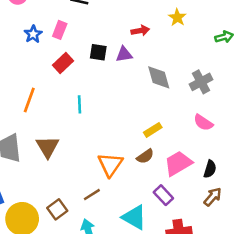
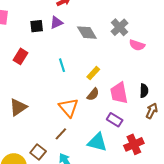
red rectangle: (63, 63) -> (20, 56), moved
cyan line: (79, 104) -> (62, 65), moved
pink semicircle: (203, 123) -> (137, 45), moved
brown triangle: (48, 147) -> (18, 107), turned 42
pink trapezoid: (178, 163) -> (119, 93), turned -55

